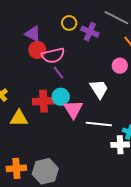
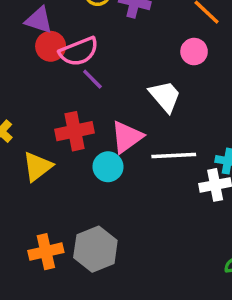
cyan circle: (61, 97) -> (108, 167), moved
pink triangle: (73, 109) -> (127, 137), turned 35
yellow triangle: (19, 118) -> (37, 167), turned -30

